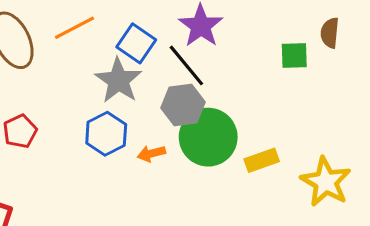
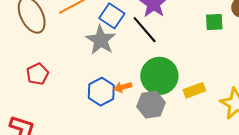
gray hexagon: (183, 105) -> (151, 105), moved
blue hexagon: (106, 134) -> (101, 92), moved

